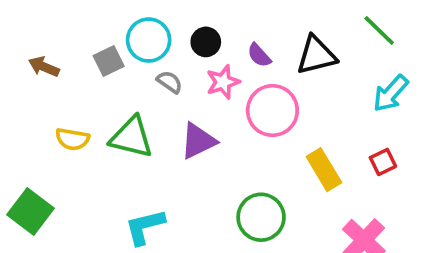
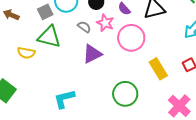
gray semicircle: (170, 82) -> (84, 27), moved
pink star: (223, 82) -> (105, 23), turned -30
green triangle: (131, 137) -> (49, 37), moved

